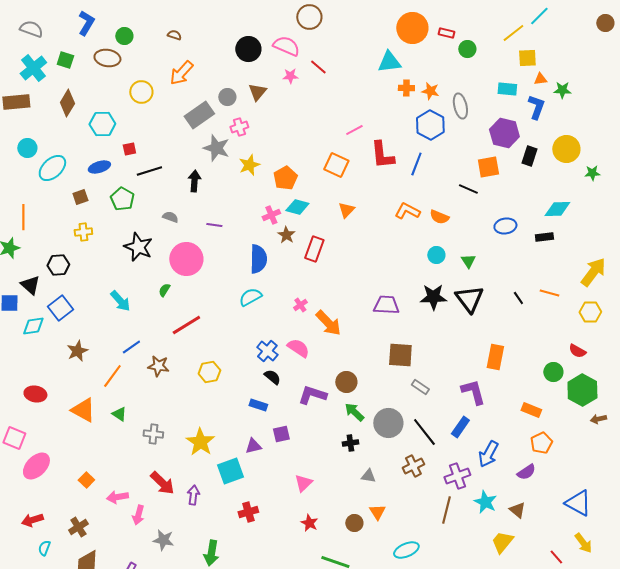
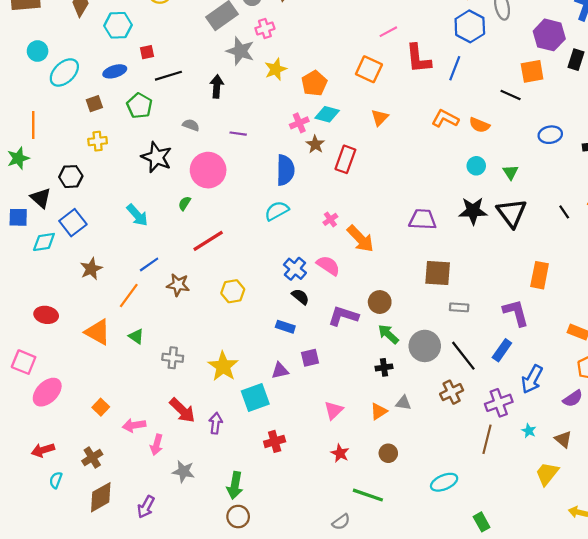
gray rectangle: (420, 387) -> (459, 307), turned -30
cyan star: (485, 502) -> (529, 431), size x0.6
orange triangle: (377, 512) -> (379, 411), moved, turned 30

